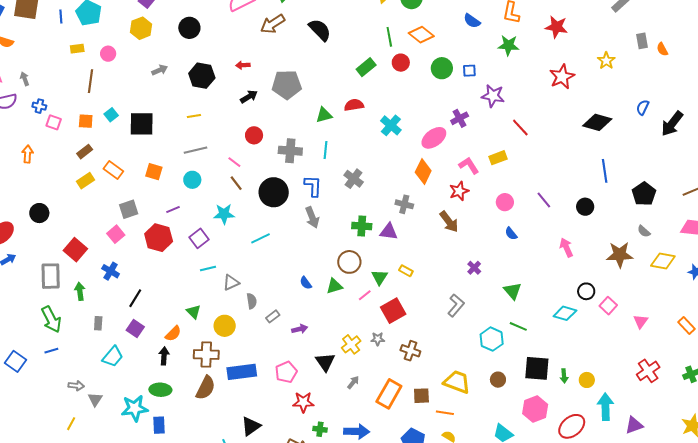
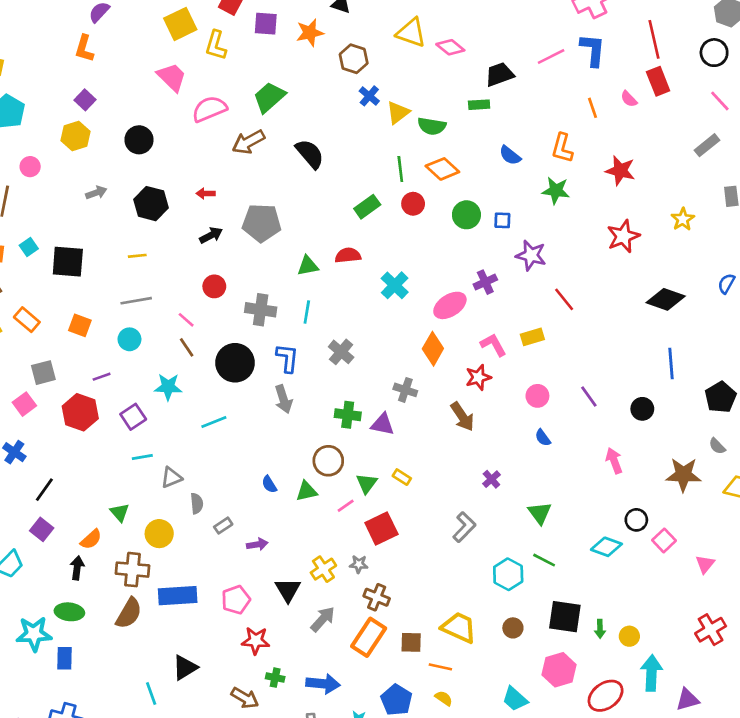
brown cross: (410, 351) -> (377, 597), moved
gray arrow: (353, 382) -> (323, 619), size x1.5

